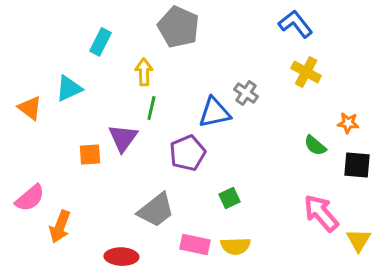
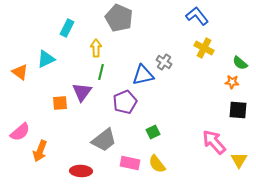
green semicircle: (315, 146) -> (240, 63), moved
yellow semicircle: (236, 246) -> (157, 164), turned 54

